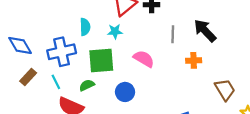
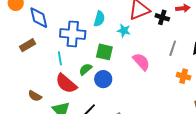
green square: (101, 61) -> (104, 52), size x0.7
brown rectangle: (28, 77) -> (27, 45), moved
green semicircle: (87, 85) -> (86, 69), turned -32
blue circle: (125, 92) -> (103, 79), moved

